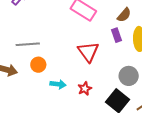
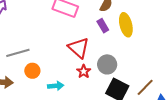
gray circle: (129, 76) -> (107, 64), moved
red star: (85, 89) -> (84, 71), moved

